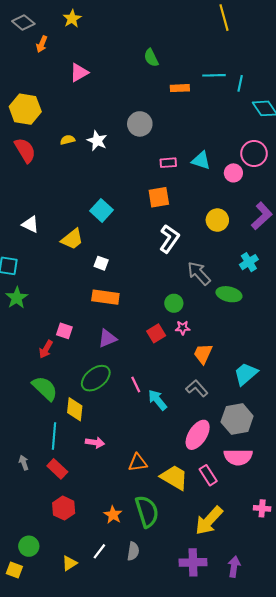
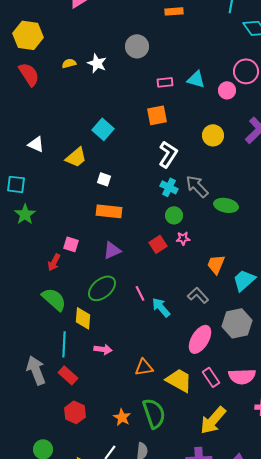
cyan cross: (249, 262) -> (169, 187), moved, turned -30
orange trapezoid: (203, 354) -> (216, 264), moved
pink semicircle: (238, 457) -> (242, 376), moved
gray arrow: (24, 463) -> (36, 370), size x2.0

